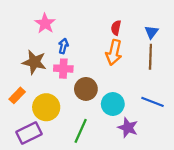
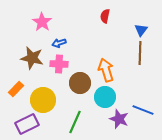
red semicircle: (116, 28) -> (105, 16), moved
blue arrow: (63, 46) -> (59, 43), turned -120
orange arrow: (114, 52) -> (106, 70), moved, turned 150
blue line: (153, 102) -> (143, 110), moved

